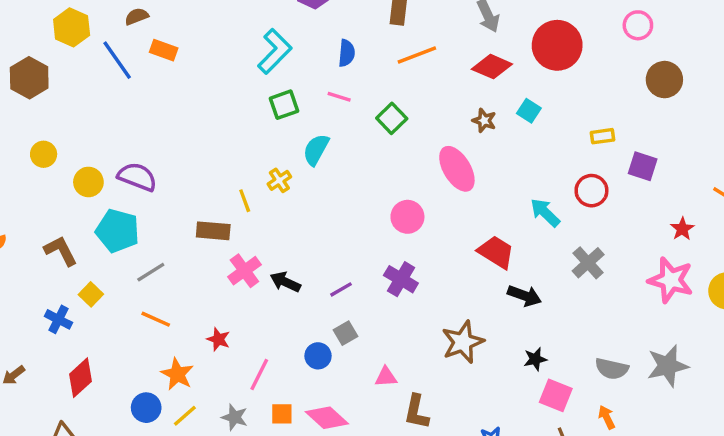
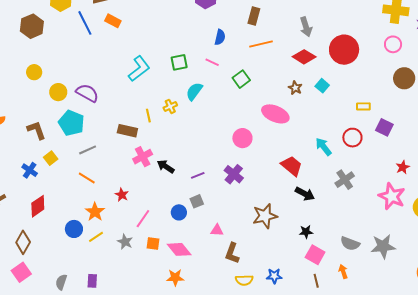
cyan L-shape: (275, 51) -> (139, 69), moved
pink ellipse: (457, 169) -> (275, 114), turned -44

